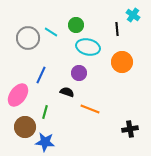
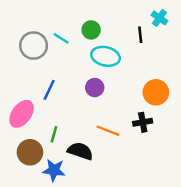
orange circle: (122, 62) -> (156, 92), moved
black semicircle: (67, 92) -> (80, 151), moved, size x1.5
black cross: (130, 129) -> (143, 122), moved

